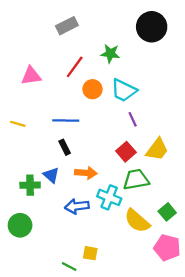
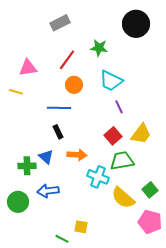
orange circle: (92, 89) -> (74, 85), moved
yellow line: (18, 124) -> (16, 92), moved
blue arrow: (77, 206) -> (48, 191), moved

